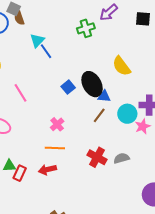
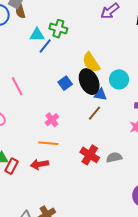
green cross: (86, 28) -> (58, 29), moved, turned 30
cyan triangle: (37, 40) -> (37, 35), turned 42
blue line: (46, 51) -> (45, 46), turned 70
yellow semicircle: (121, 66) -> (91, 62), moved
cyan circle: (127, 114) -> (119, 79), moved

